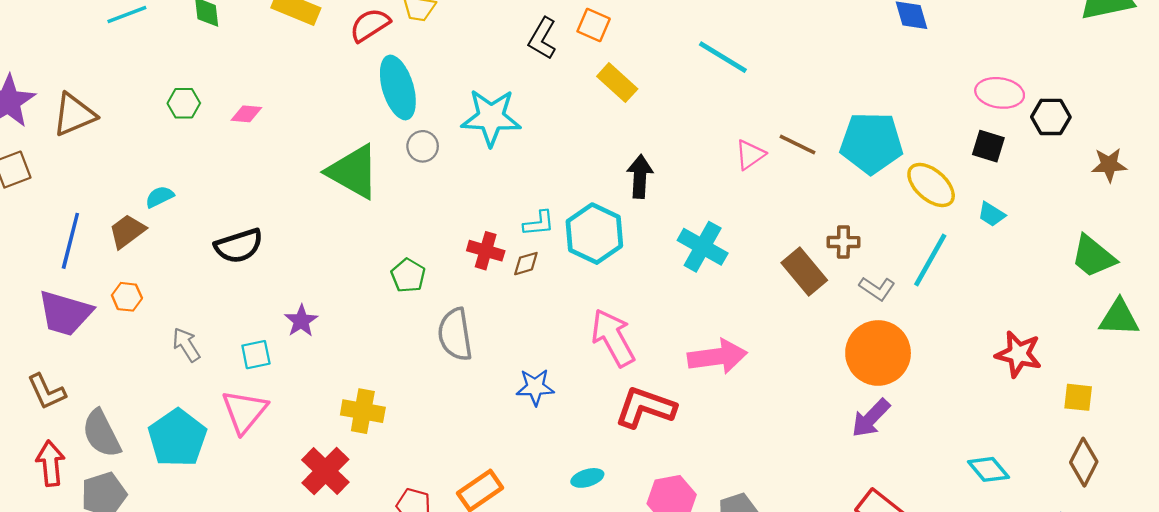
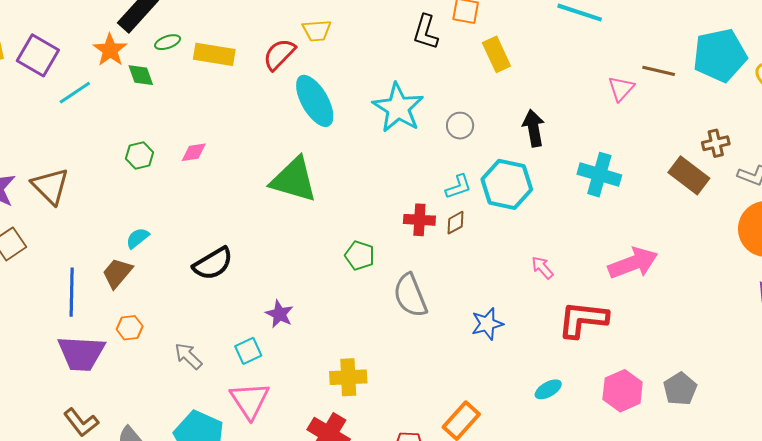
yellow rectangle: (617, 83) -> (496, 54), turned 36
brown triangle: (74, 115) -> (50, 186), turned -39
cyan star: (491, 117) -> (398, 108), turned -30
gray circle: (423, 146) -> (460, 126), moved
pink arrow: (613, 338) -> (542, 268), size x0.5

